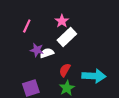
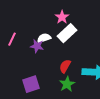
pink line: (27, 26) -> (12, 39), moved
white semicircle: (47, 53) -> (44, 38), moved

